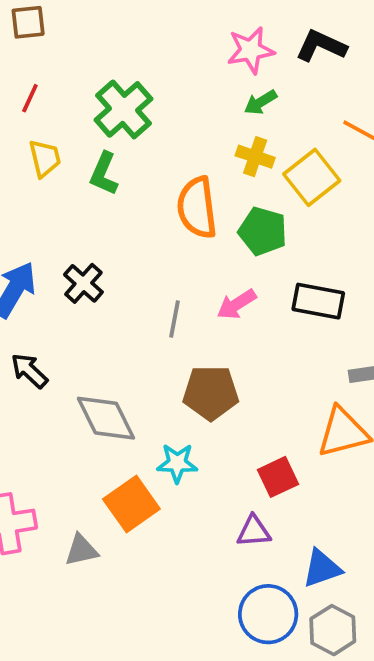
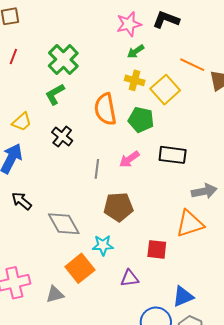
yellow trapezoid: (45, 158) -> (22, 122), moved, turned 65
green L-shape: (104, 174) -> (55, 94), turned 40
black cross: (83, 283) -> (62, 137), moved
red square: (278, 477) -> (157, 249), turned 35
purple triangle: (254, 531) -> (130, 278), moved

